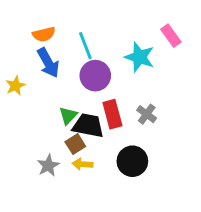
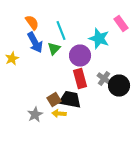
orange semicircle: (44, 34) -> (32, 22), turned -112
purple circle: (95, 76) -> (80, 56), moved
green triangle: (68, 116) -> (54, 48), moved
black trapezoid: (88, 126) -> (70, 100), moved
black circle: (132, 161) -> (119, 86), moved

